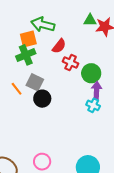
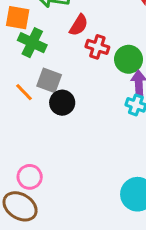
orange square: (28, 39) -> (18, 18), moved, turned 30
green cross: (26, 55) -> (32, 43), turned -36
pink circle: (42, 162) -> (30, 177), moved

